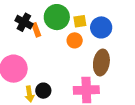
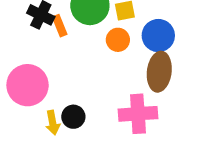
blue circle: (101, 27) -> (158, 36), moved

